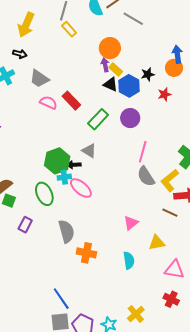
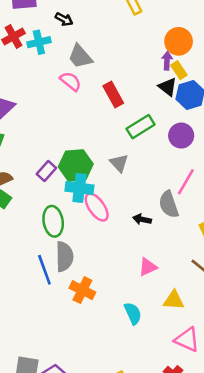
pink semicircle: (48, 103) -> (71, 81), moved
black arrow: (74, 165) -> (142, 219), moved
gray semicircle: (146, 176) -> (169, 204), moved
cyan cross: (64, 177) -> (79, 188), size x1.5
green ellipse: (44, 194) -> (53, 221), moved
purple rectangle: (25, 225) -> (46, 171), moved
cyan semicircle: (129, 260) -> (133, 313), turned -30
blue line: (61, 299) -> (44, 270), moved

